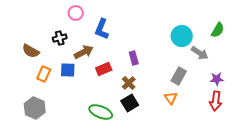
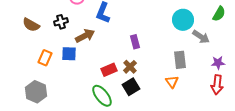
brown semicircle: (31, 51) -> (31, 25), moved
red rectangle: (104, 69) -> (109, 70), moved
gray rectangle: (179, 76) -> (180, 60), turned -36
green ellipse: (101, 112) -> (102, 96), turned 30

